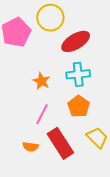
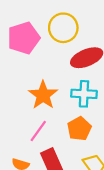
orange star: (41, 81) -> (43, 95), size x1.5

